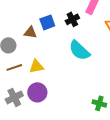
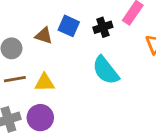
blue square: (47, 22) -> (69, 26), turned 35

